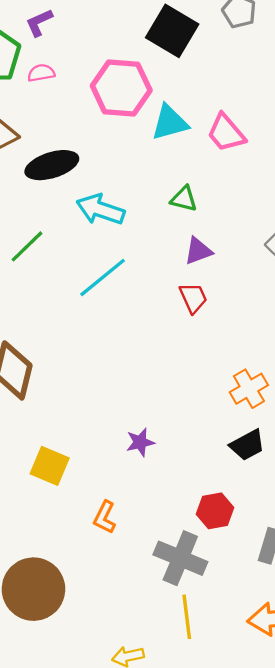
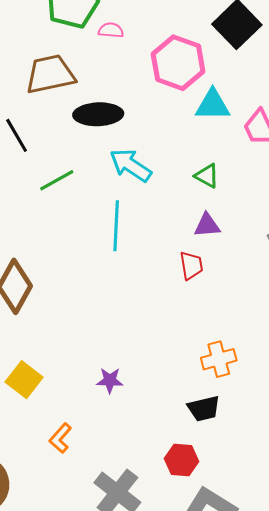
cyan line: (103, 278) -> (116, 226), turned -63
red hexagon: (215, 511) -> (181, 460), moved

